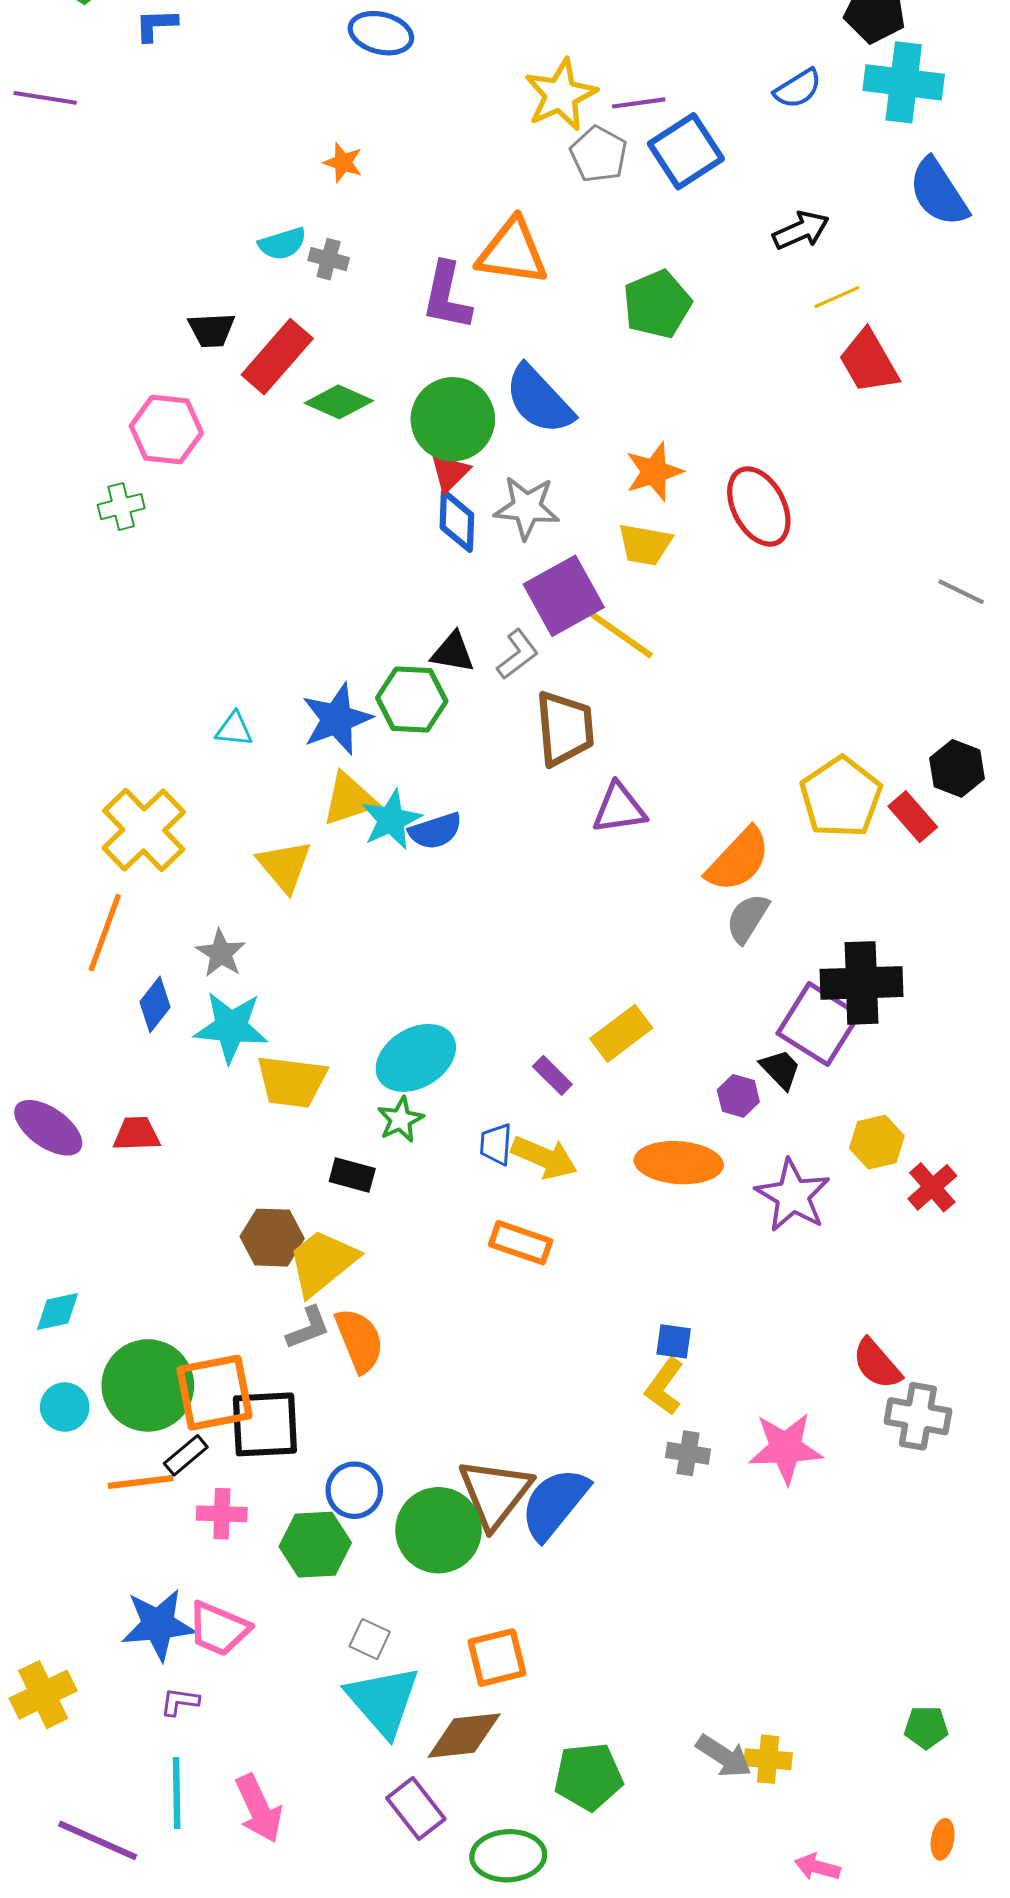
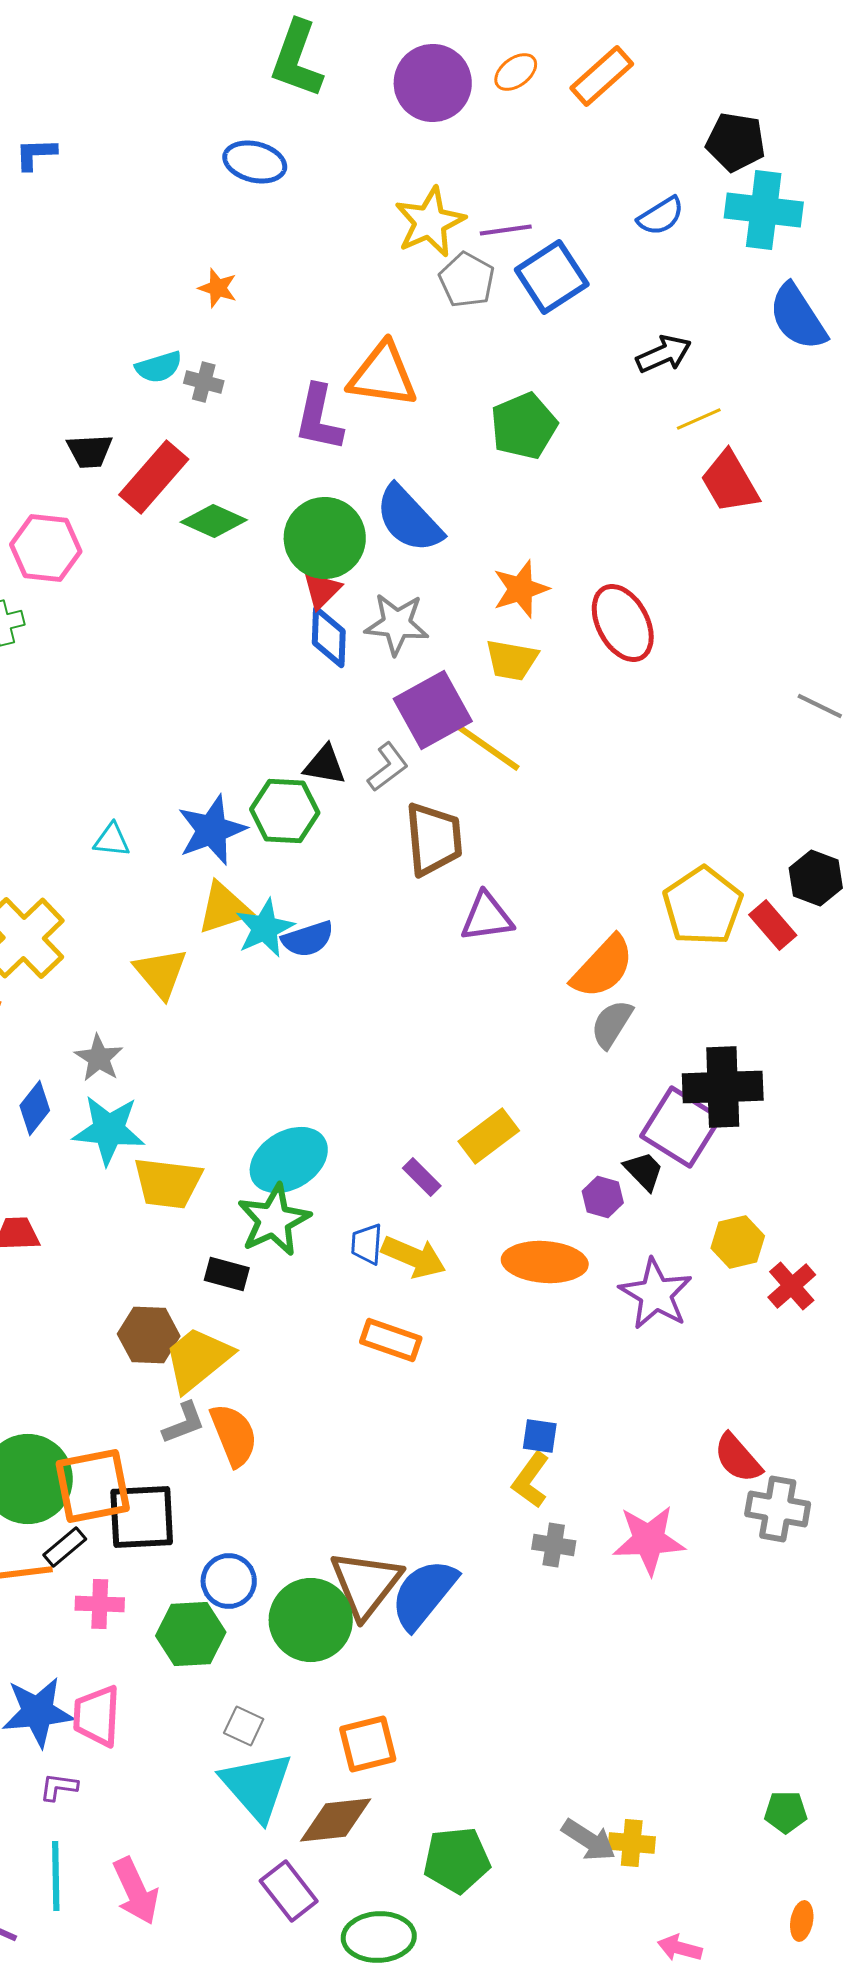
green star: (400, 1120) -> (274, 1220), size x1.6
pink trapezoid: (219, 1629) -> (97, 1716), turned 70

